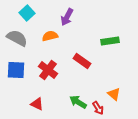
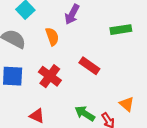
orange semicircle: (50, 36) -> (52, 37), turned 84
green rectangle: (110, 41) -> (121, 30), moved

